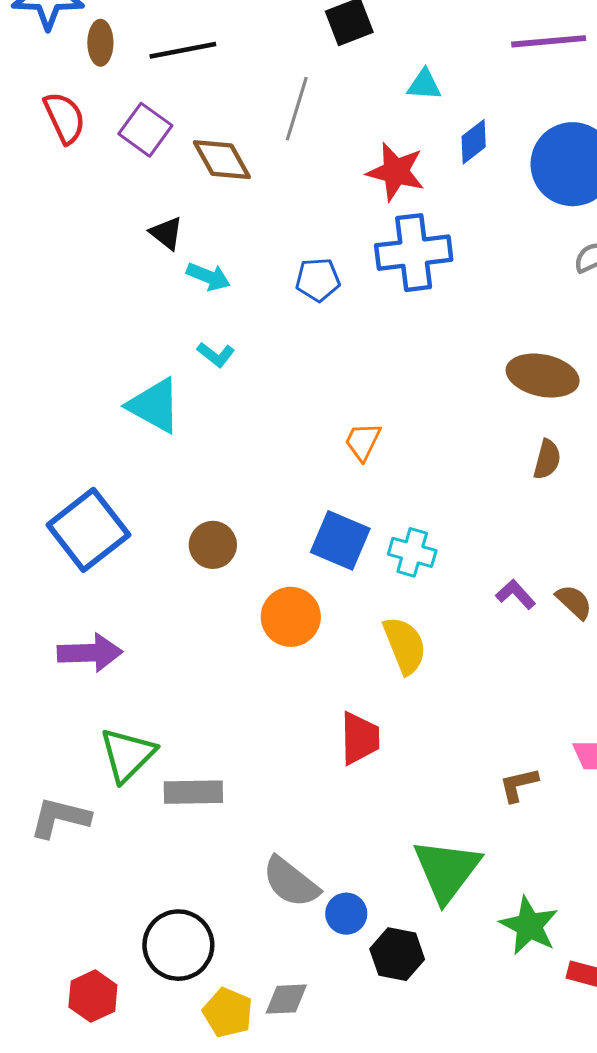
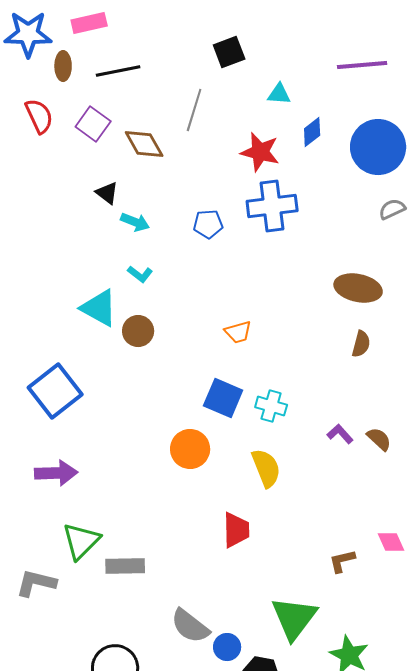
orange trapezoid: (363, 441) -> (238, 332), turned -132
brown circle: (213, 545) -> (138, 331), moved

